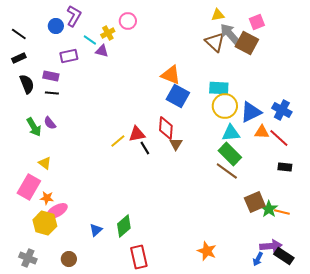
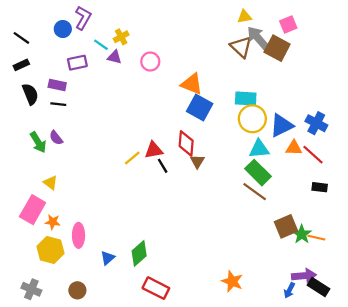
pink circle: (128, 21) -> (150, 62), moved
pink ellipse: (57, 211) -> (79, 235), moved, turned -60
red rectangle: (139, 257) -> (156, 288), turned -50

